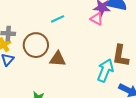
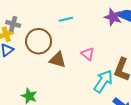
pink triangle: (97, 19) -> (88, 54), moved

